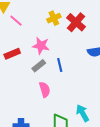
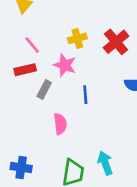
yellow cross: (54, 18) -> (77, 38), moved
pink line: (16, 21) -> (32, 45), moved
gray rectangle: (39, 66) -> (44, 90), moved, turned -32

